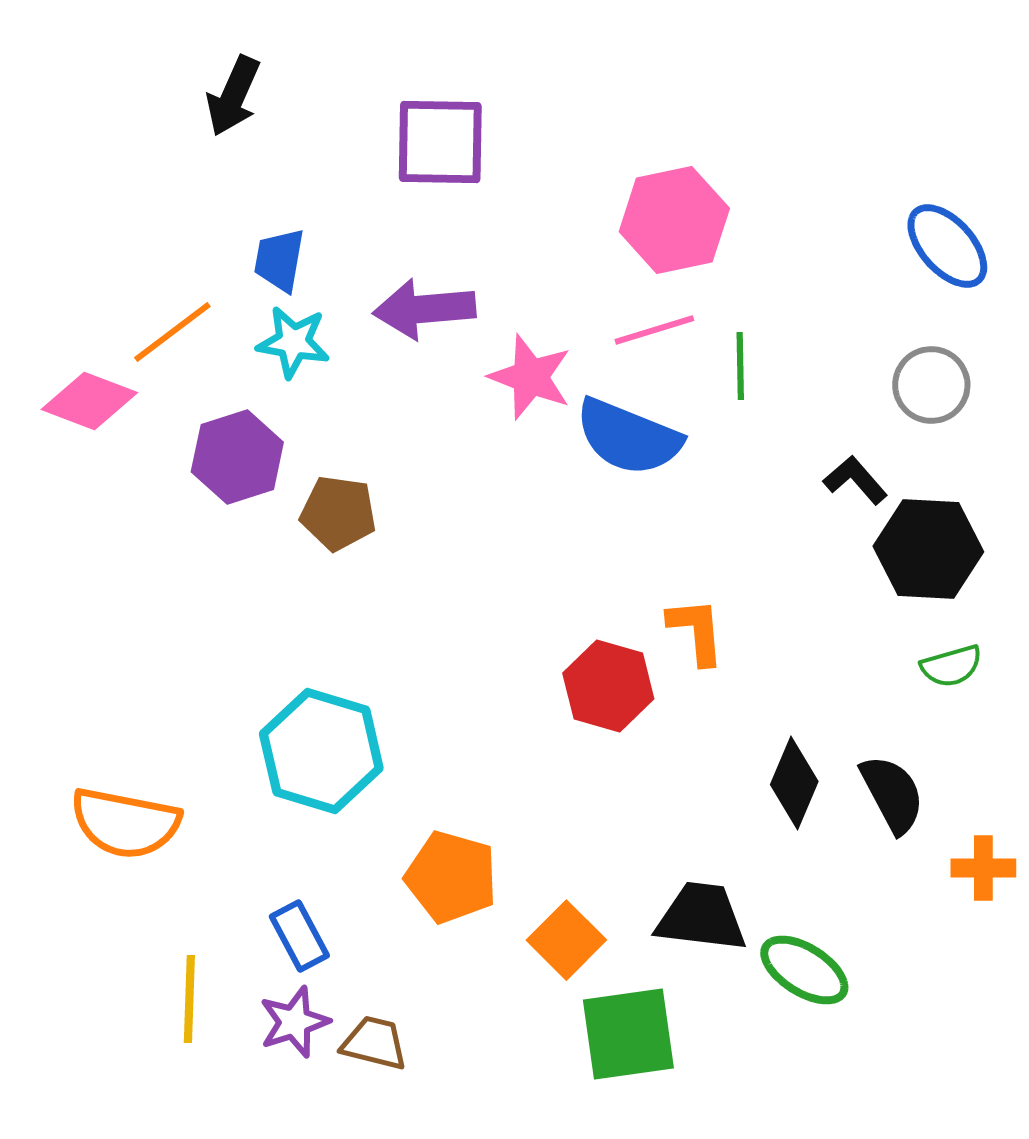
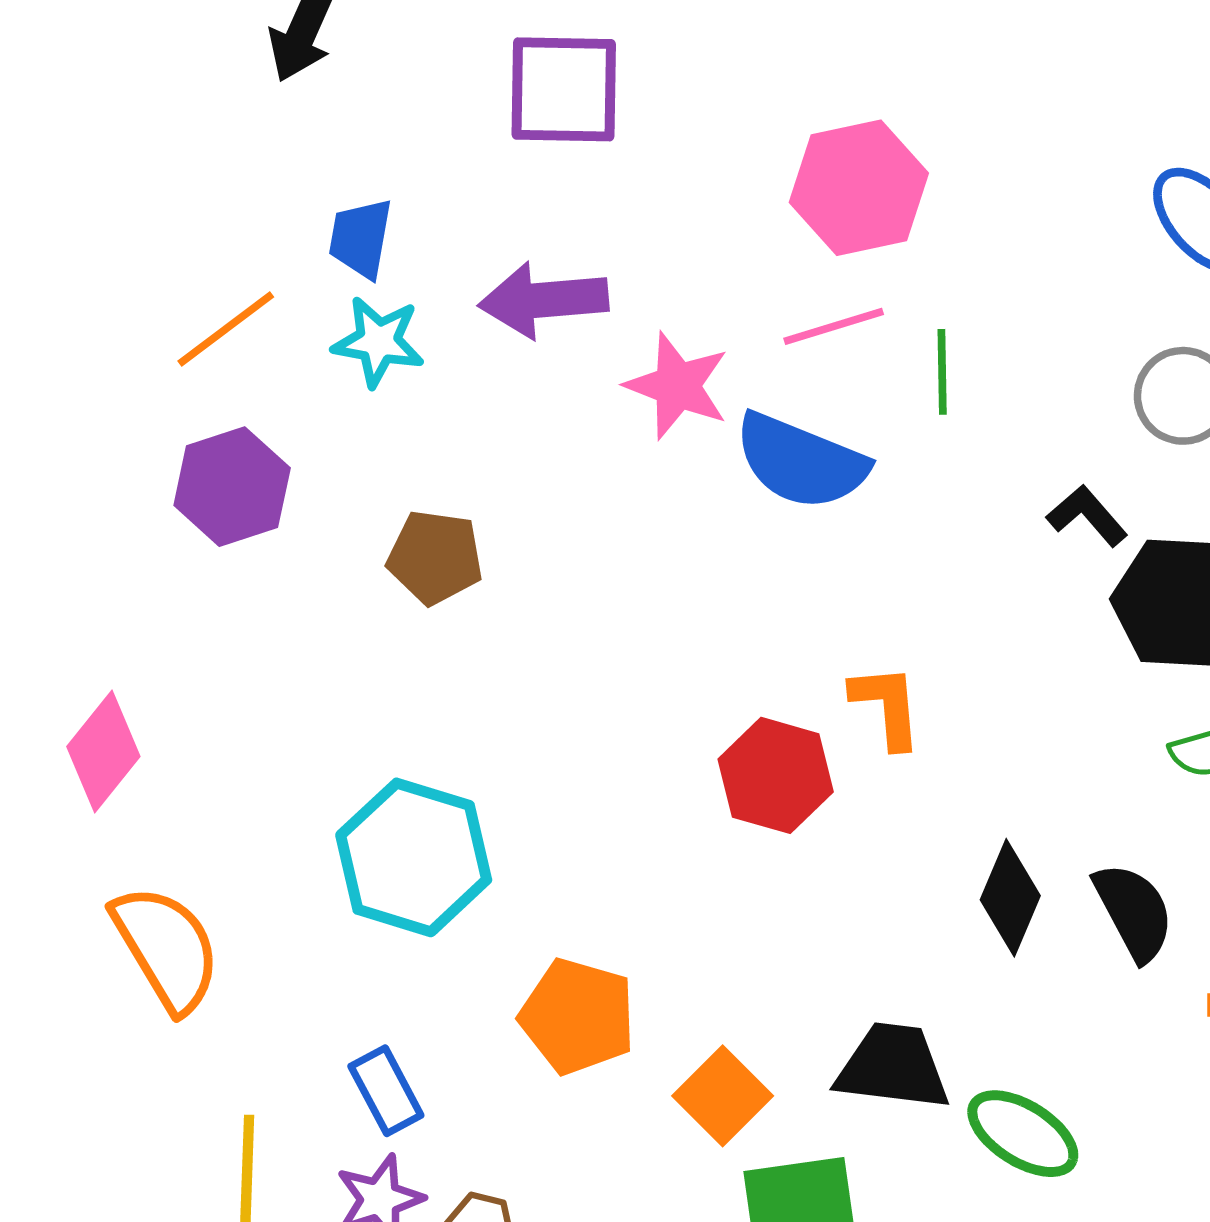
pink diamond: (89, 401) -> (103, 751), moved, turned -72
purple hexagon: (237, 457) -> (232, 487), moved
orange semicircle: (125, 823) -> (166, 948), turned -132

